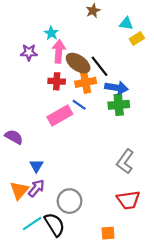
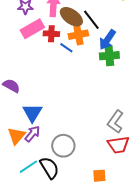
blue arrow: (117, 88) -> (107, 40), turned 115
blue line: (79, 105) -> (66, 48), moved
pink rectangle: (60, 115) -> (32, 29), moved
gray L-shape: (125, 161) -> (115, 122), moved
blue triangle: (36, 166) -> (32, 113), size x1.5

